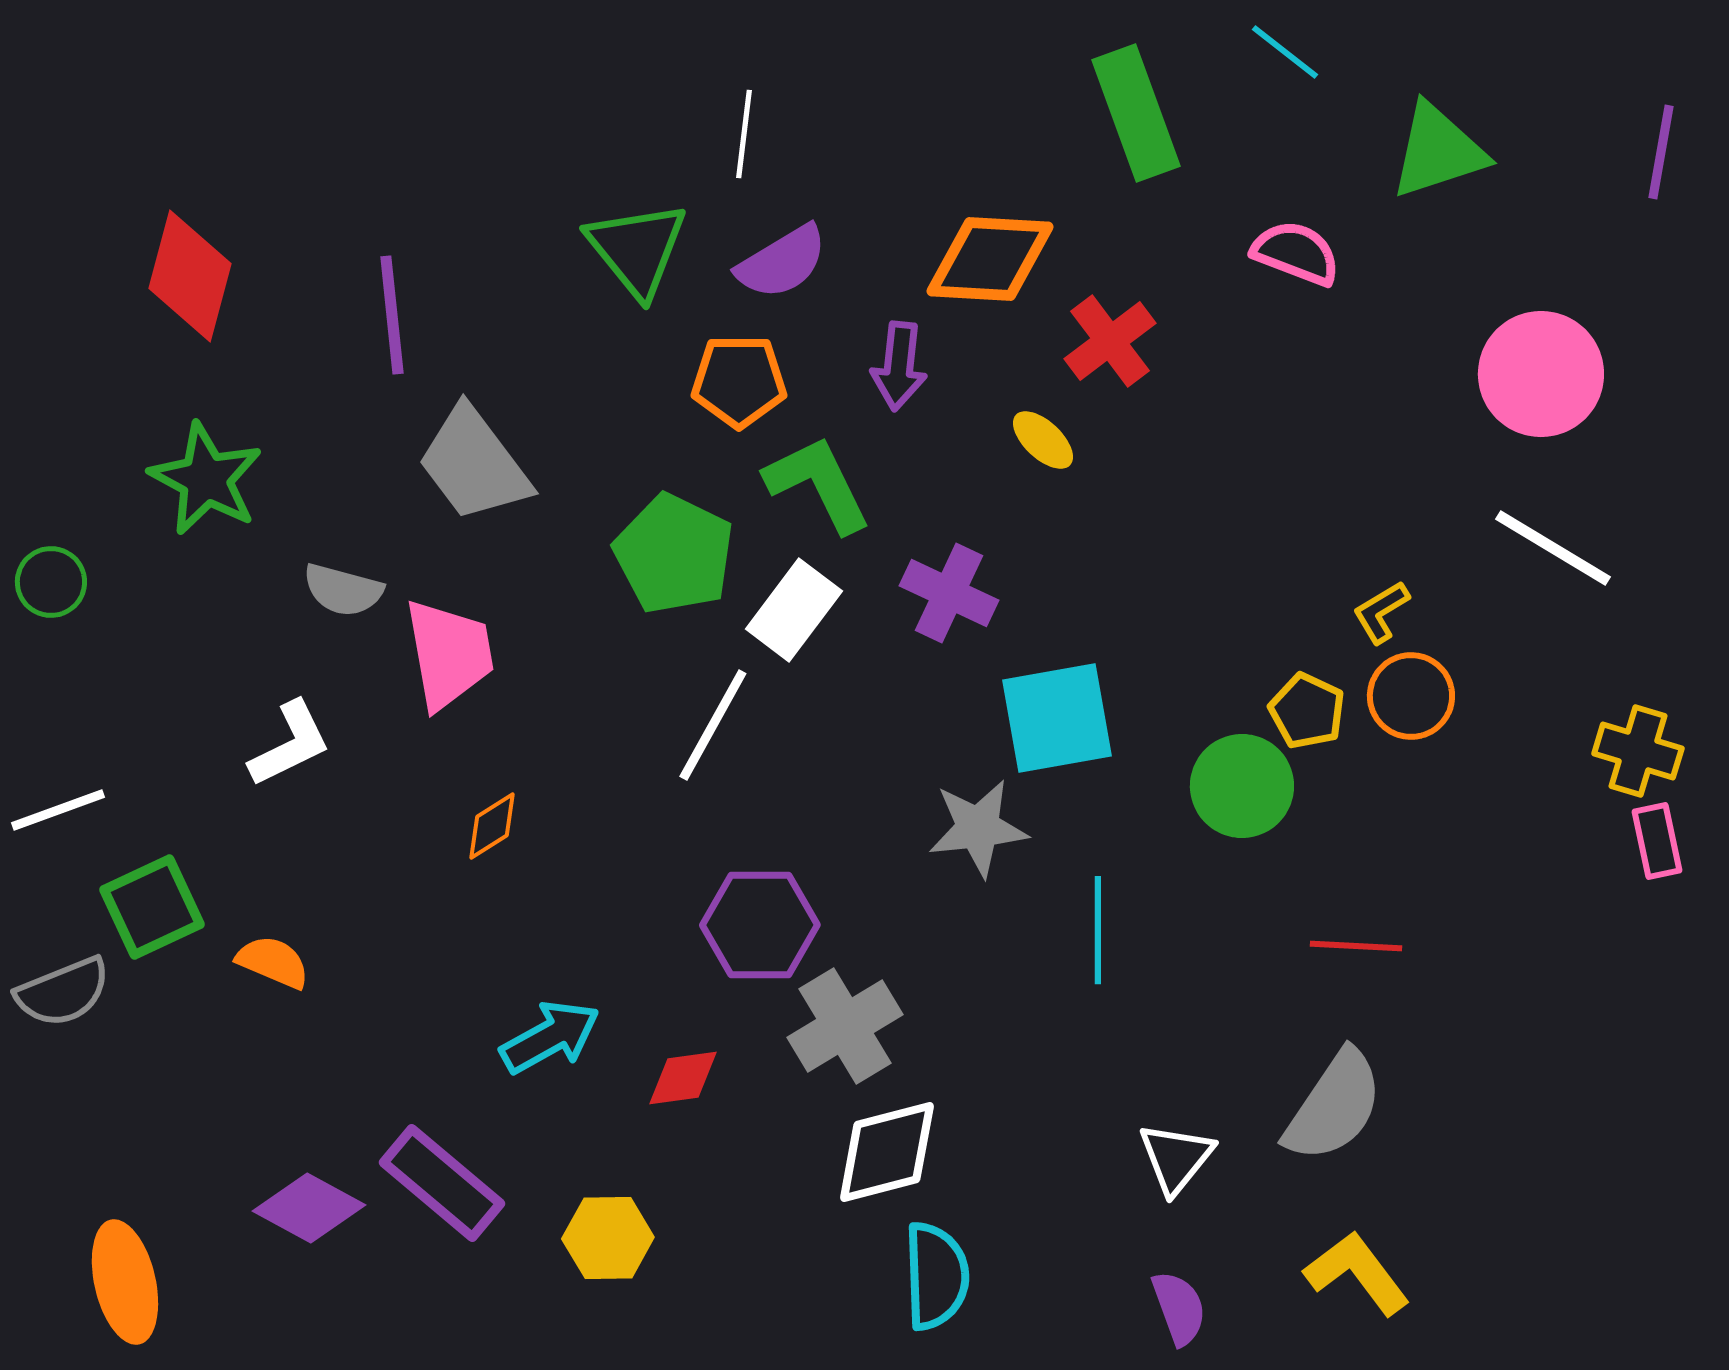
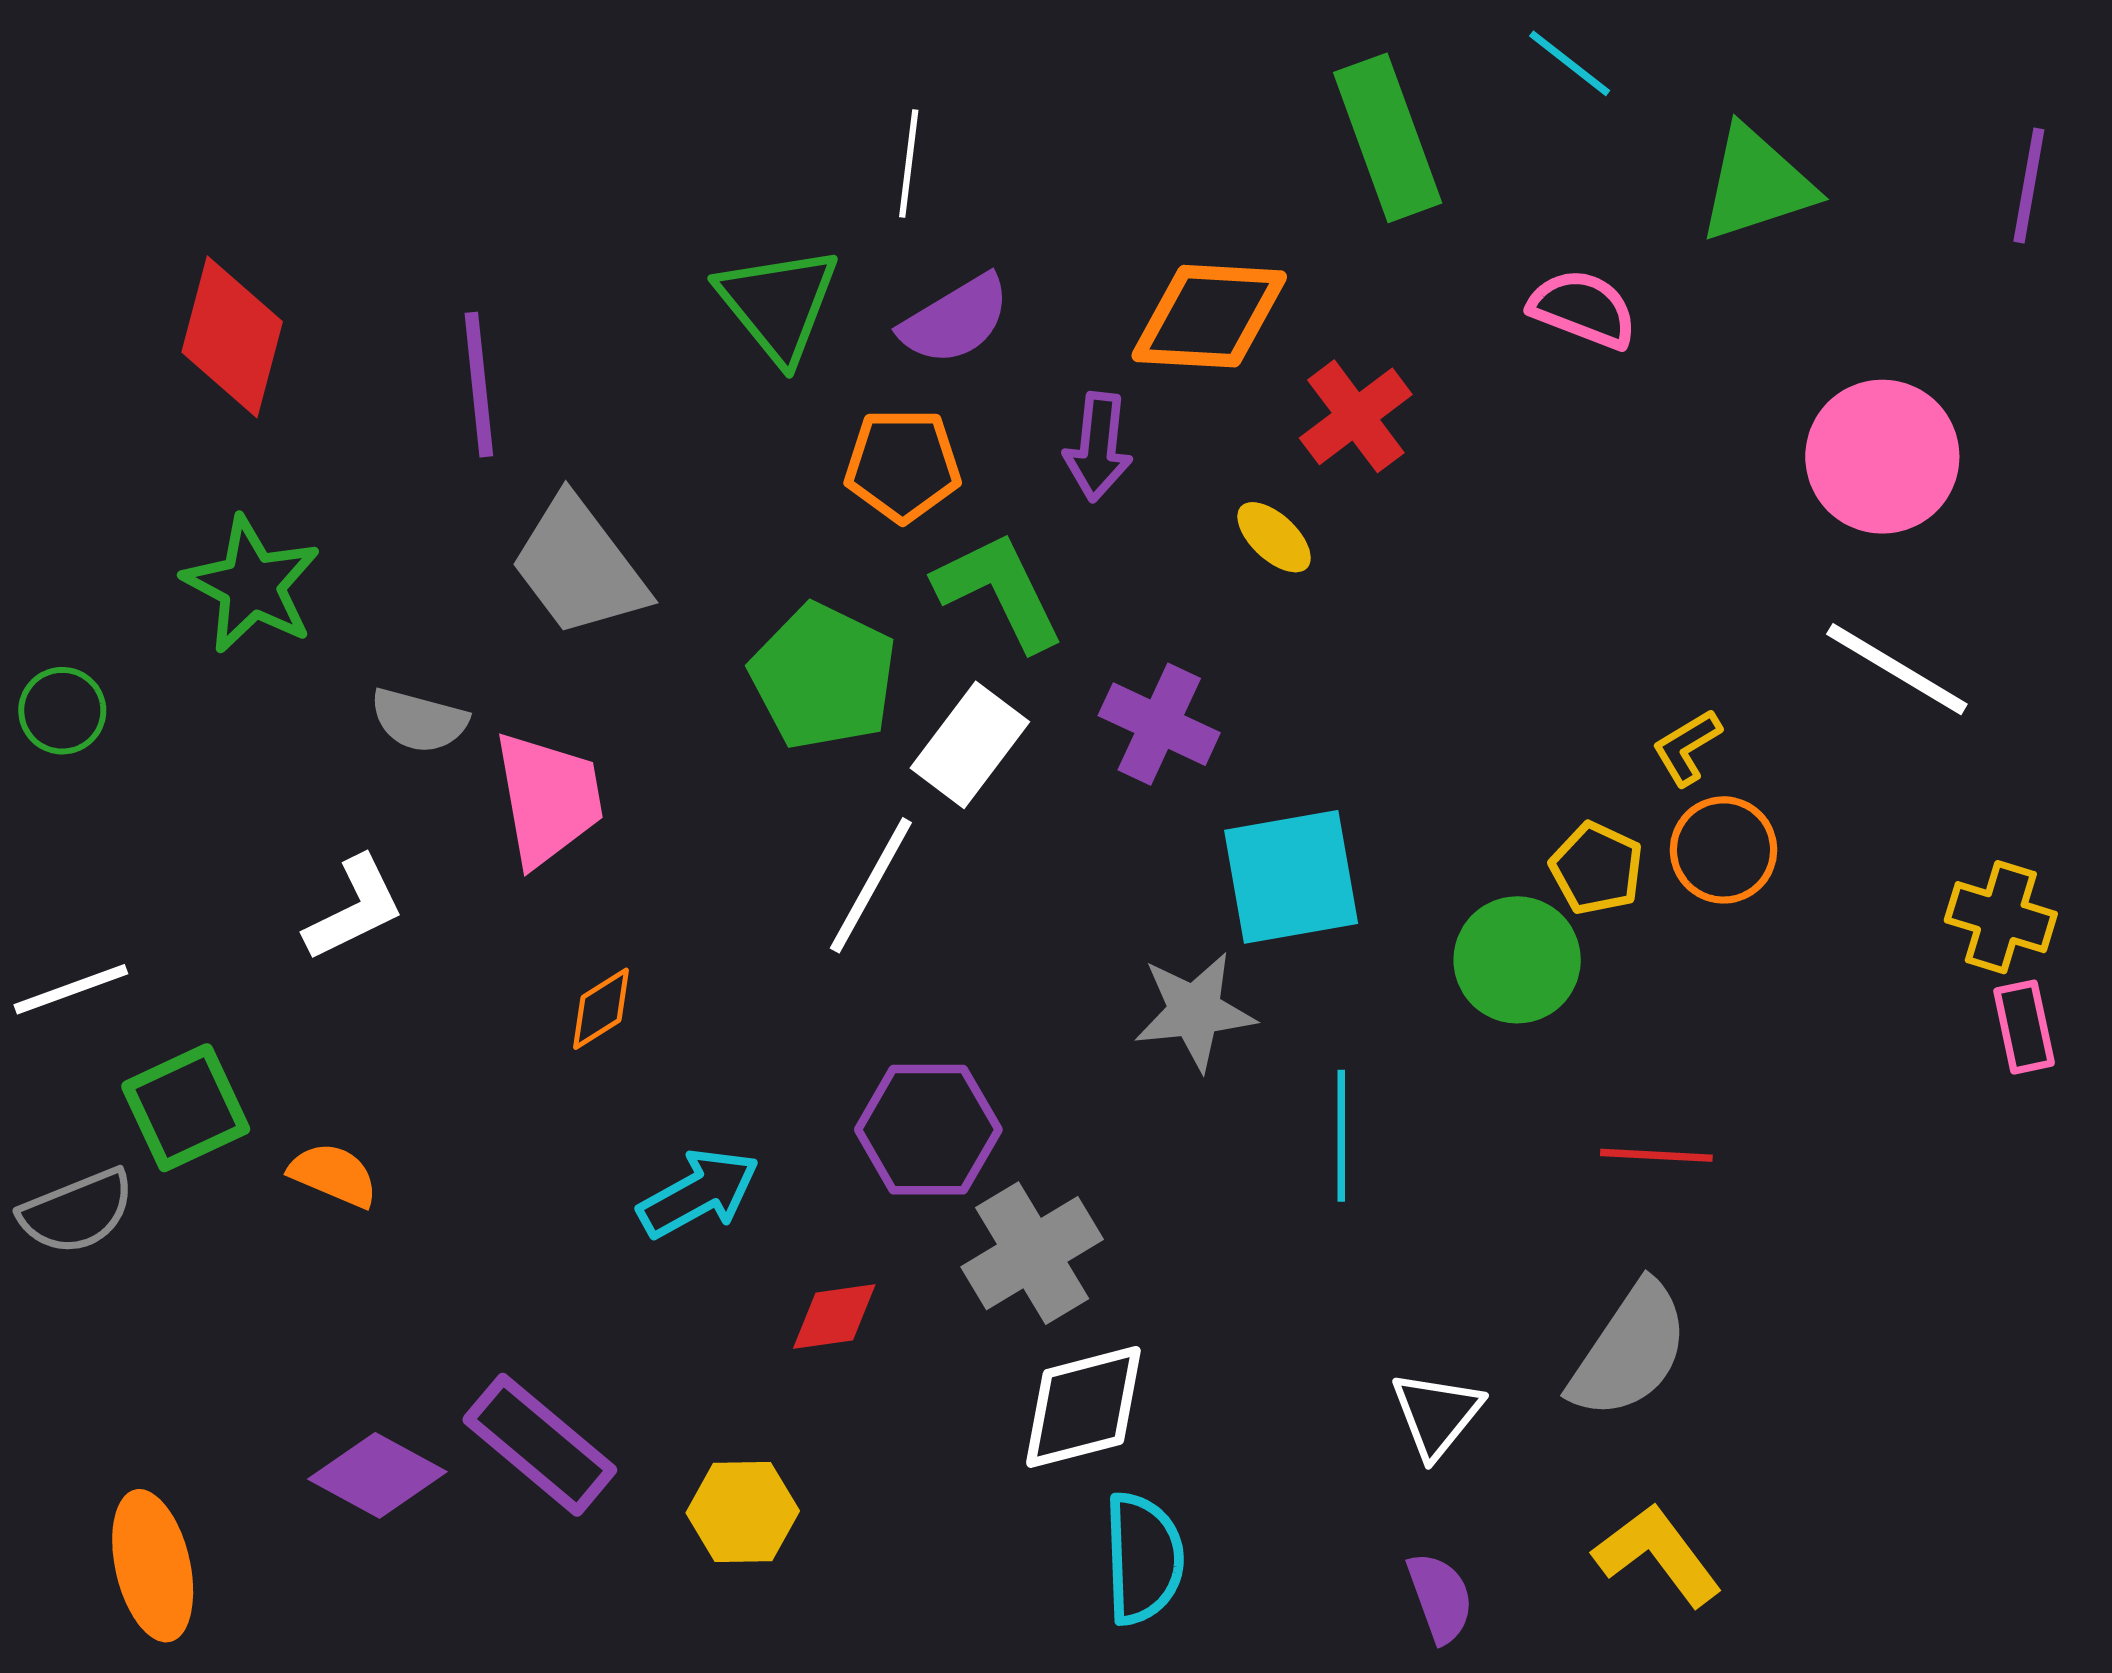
cyan arrow: (550, 1037) -> (699, 1193), moved

